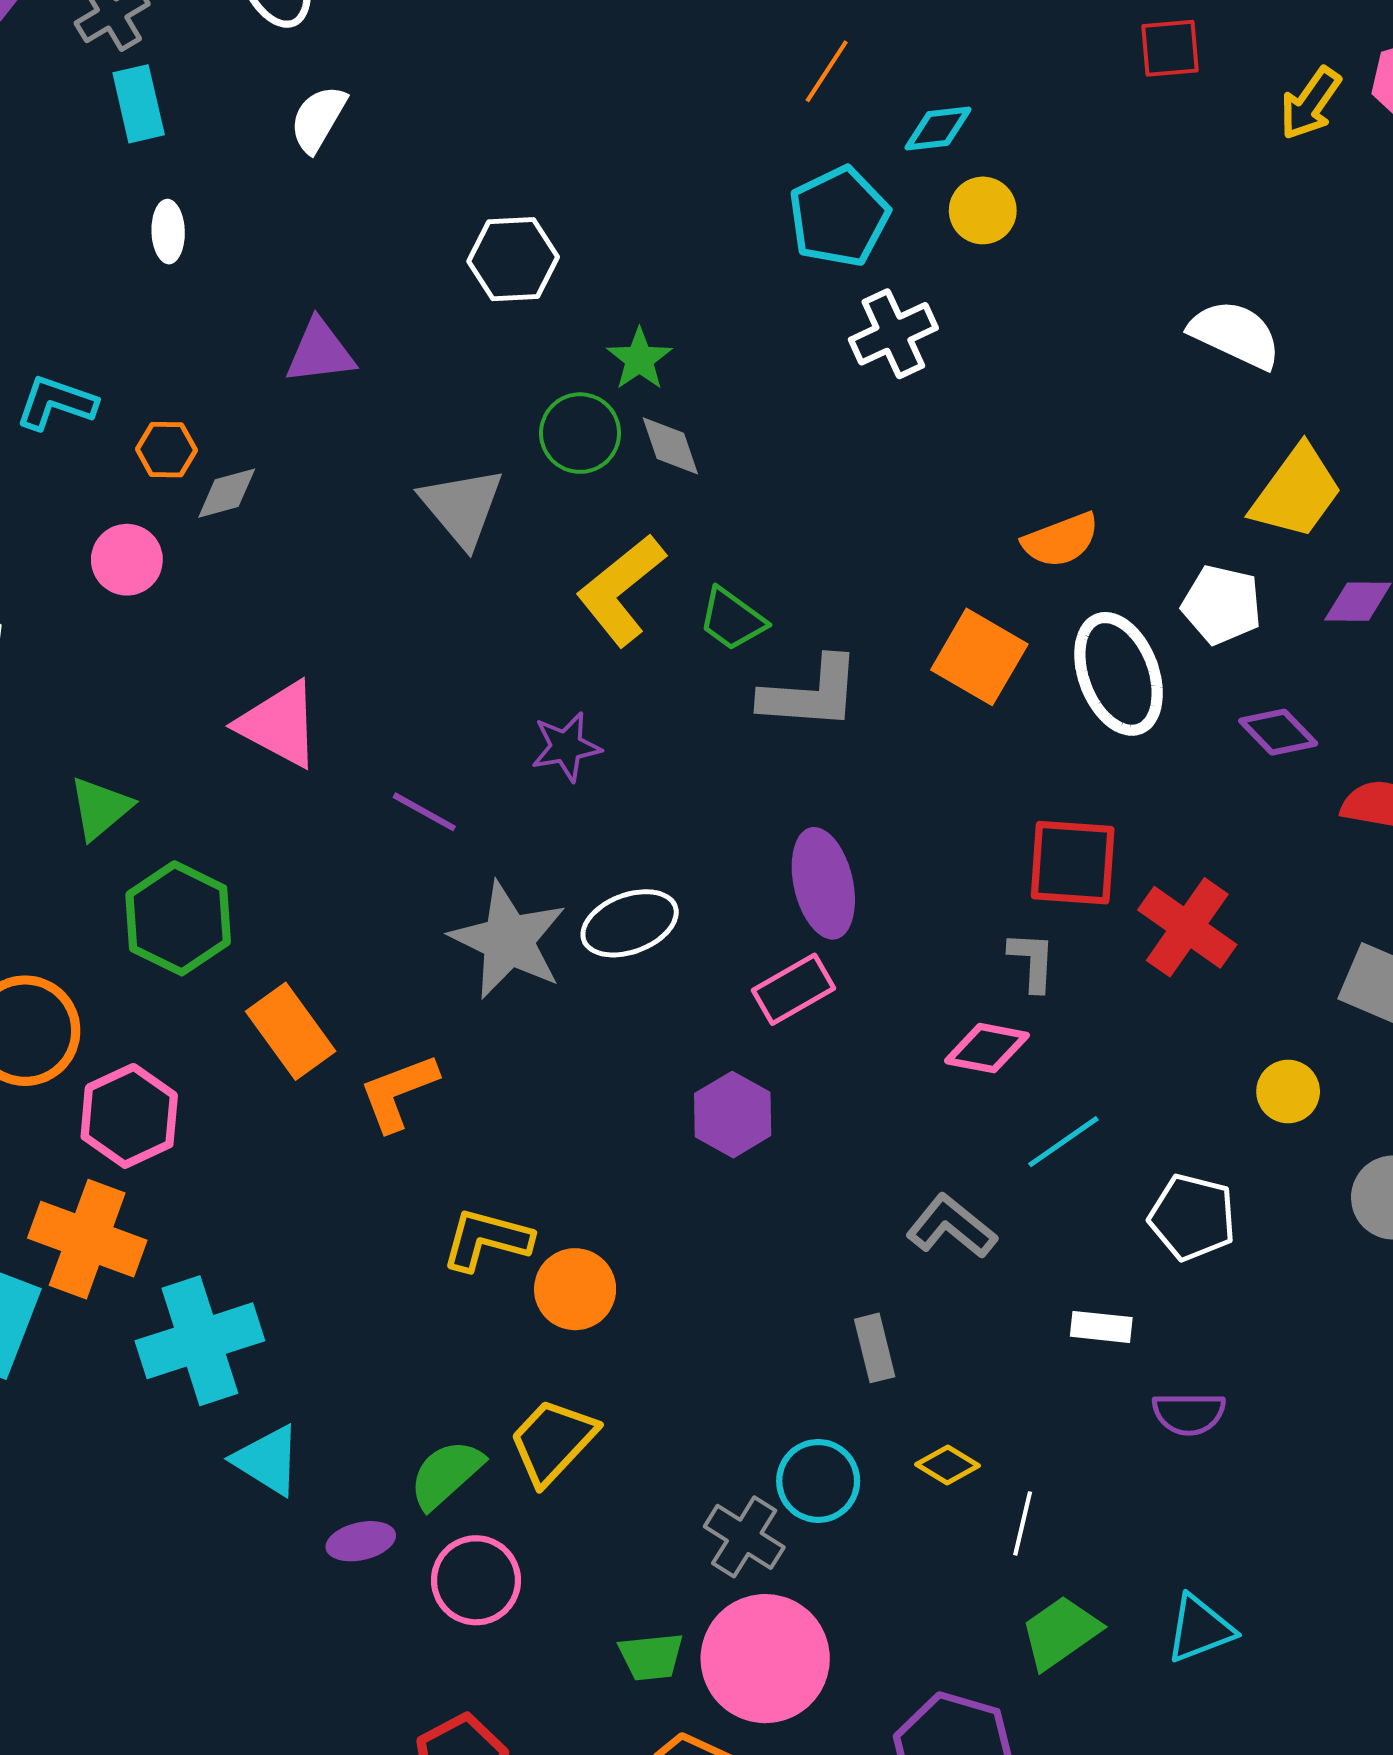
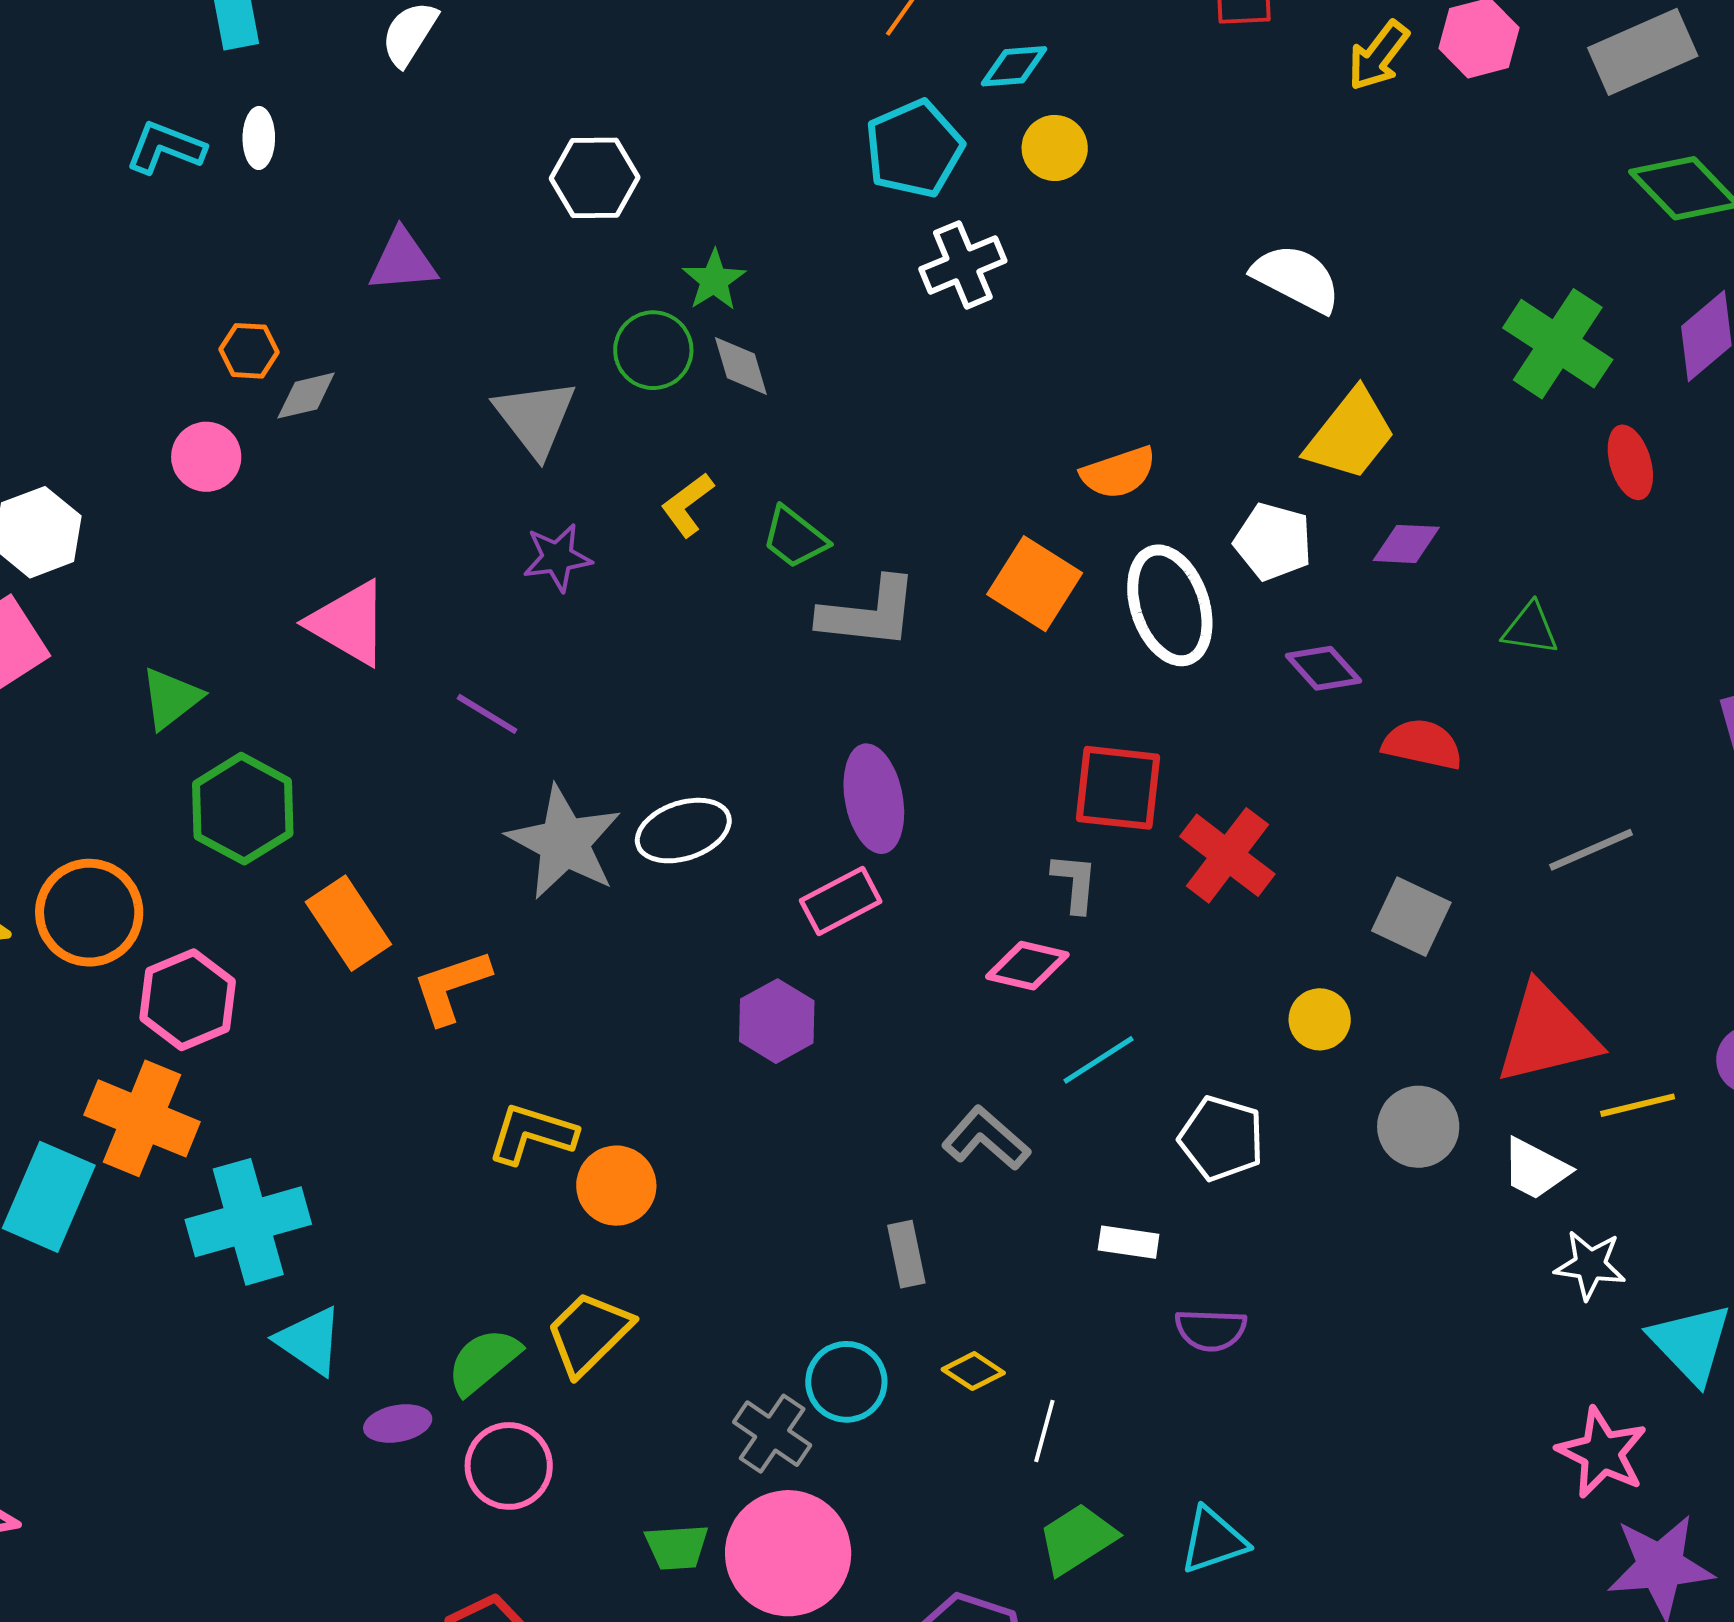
cyan L-shape: (56, 403) -> (165, 148), moved
yellow L-shape: (621, 590) -> (687, 505), size x0.6
purple star: (566, 747) -> (557, 557), moved

